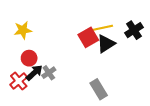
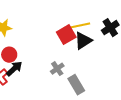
gray cross: (49, 73) -> (57, 69), moved

